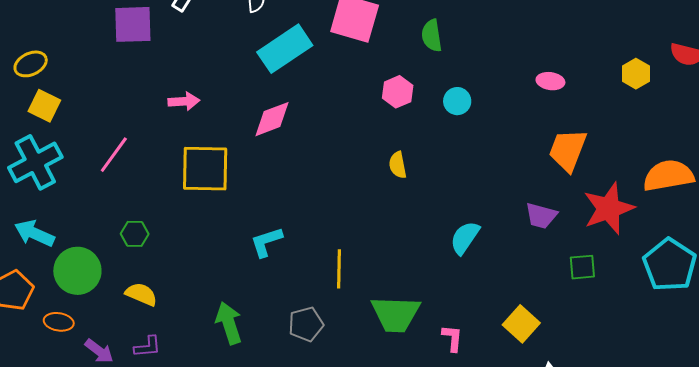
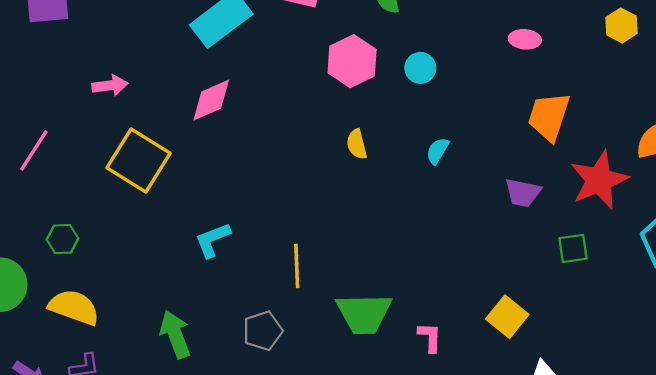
pink hexagon: (398, 92) -> (352, 61), size x1.4
yellow square: (205, 169) -> (139, 160), turned 34
cyan semicircle: (465, 238) -> (438, 151), moved, size x0.7
yellow semicircle: (141, 294) -> (74, 307), size x1.4

